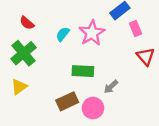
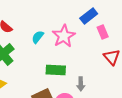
gray arrow: (111, 87) -> (81, 84), turned -48

